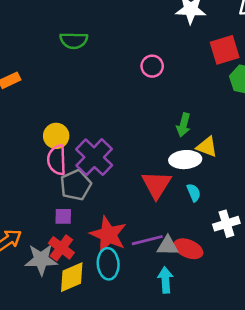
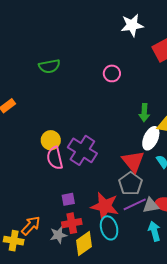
white ellipse: (185, 160) -> (151, 138), turned -50
gray pentagon: (76, 185) -> (130, 184), moved
red cross: (61, 248) -> (72, 223), turned -36
gray star: (41, 260) -> (58, 235), size x0.7

